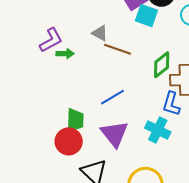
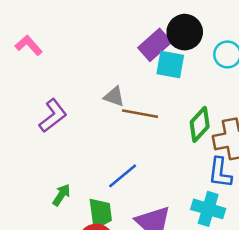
green arrow: (65, 54) -> (61, 195), moved, turned -48
blue line: (113, 97) -> (123, 176), moved

